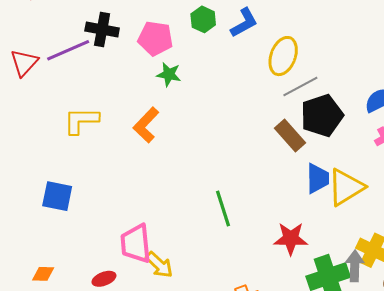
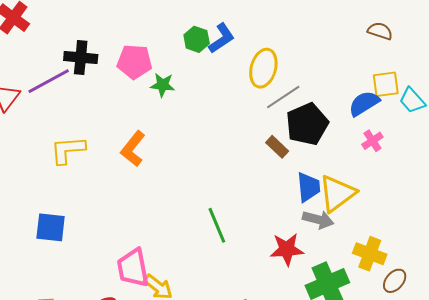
green hexagon: (203, 19) -> (197, 39), moved
green star: (169, 74) -> (163, 85), moved
brown rectangle: (290, 136) -> (277, 147), size x0.7
gray arrow: (355, 266) -> (318, 220), moved, turned 108

